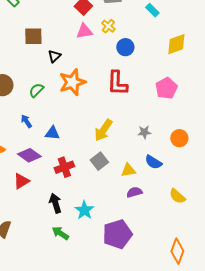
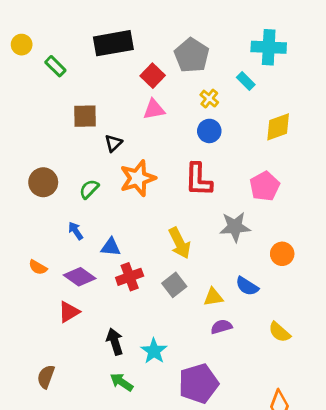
yellow cross: (108, 26) -> (209, 99), moved
yellow arrow: (103, 130) -> (180, 243), turned -60
gray star: (144, 132) -> (235, 227), moved, size x1.6
red cross: (64, 167) -> (130, 277), moved

